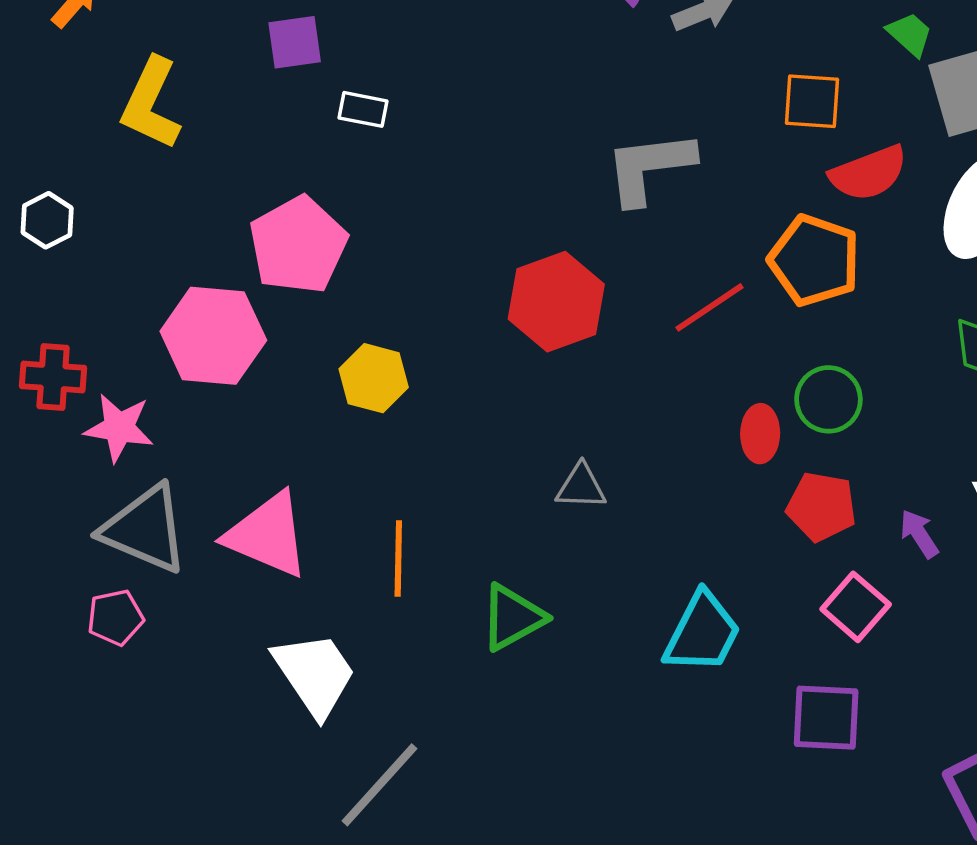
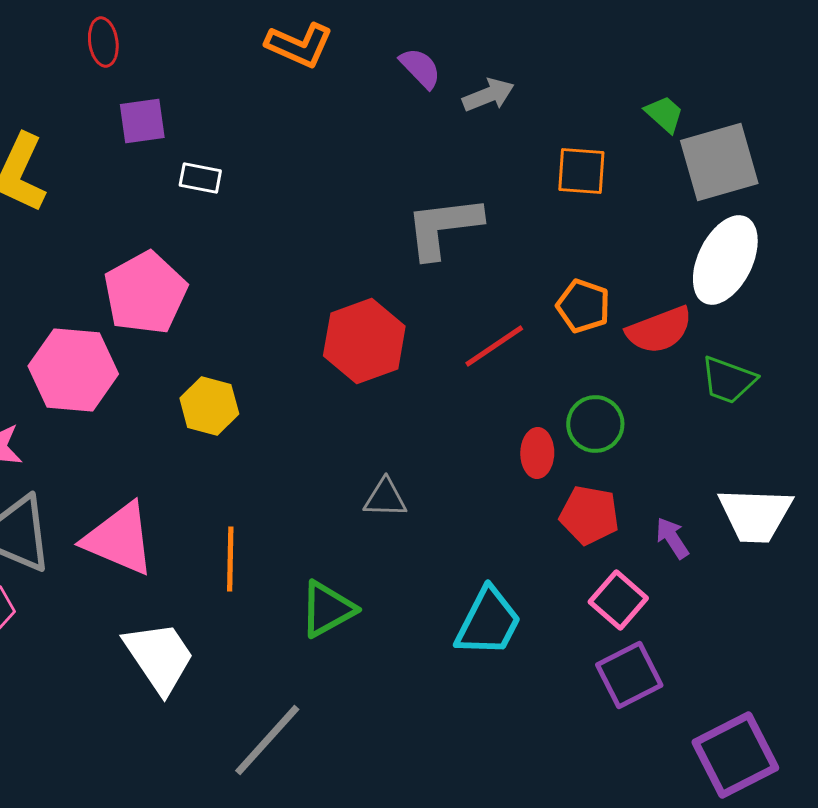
red semicircle: (869, 173) -> (659, 330), moved
orange pentagon: (814, 260) -> (583, 306), size x0.7
purple square: (826, 718) -> (629, 675), moved, turned -30
gray line: (379, 785) -> (267, 740), moved

